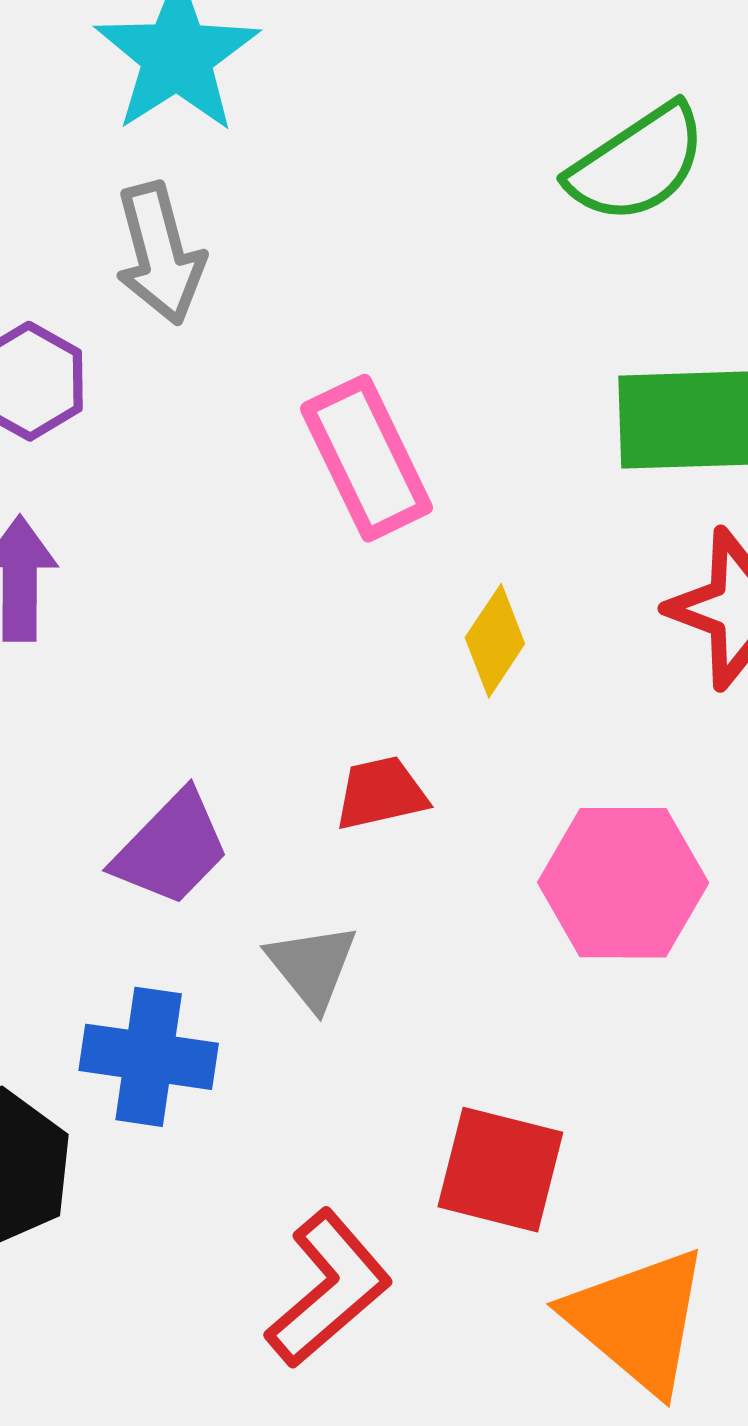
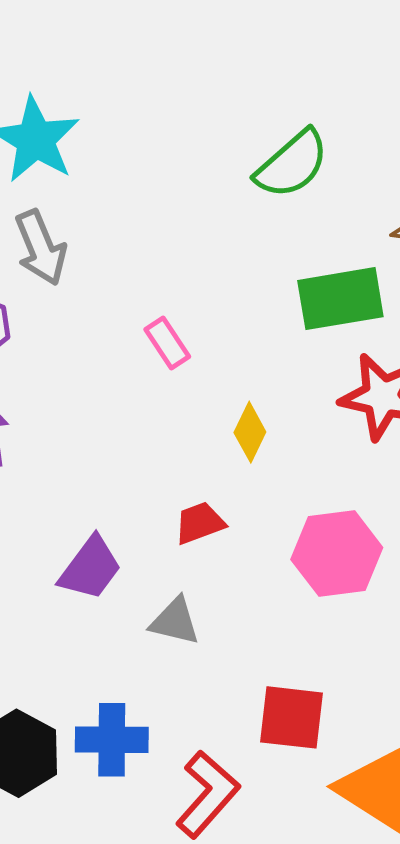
pink rectangle: (366, 458) -> (167, 343), size x0.6
gray triangle: (312, 966) -> (175, 621), turned -30
blue cross: (149, 1057) -> (112, 740), moved

